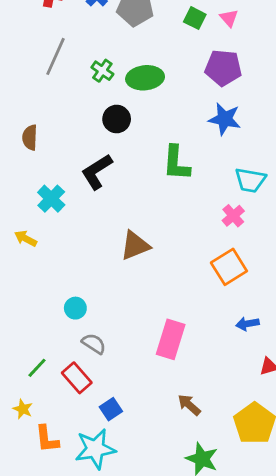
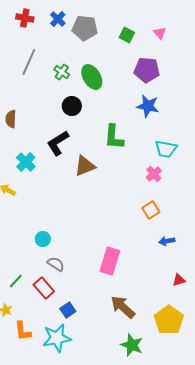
pink triangle: (229, 18) -> (160, 33), moved
green ellipse: (145, 78) -> (92, 77), turned 65
brown triangle: (135, 246) -> (85, 166), moved
orange square: (229, 267) -> (151, 210), size x0.7
blue arrow: (247, 324) -> (167, 241), moved
brown arrow: (189, 405) -> (123, 307), size x1.5

